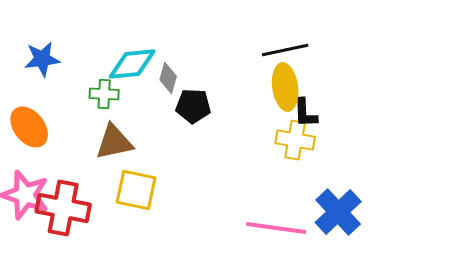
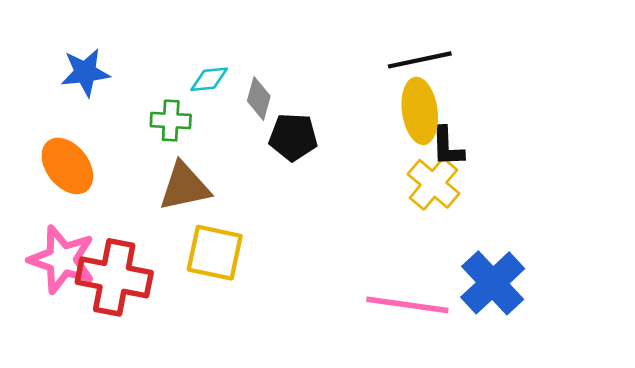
cyan diamond: (132, 64) -> (209, 79), size x0.6
yellow cross: (295, 140) -> (433, 184), turned 30

